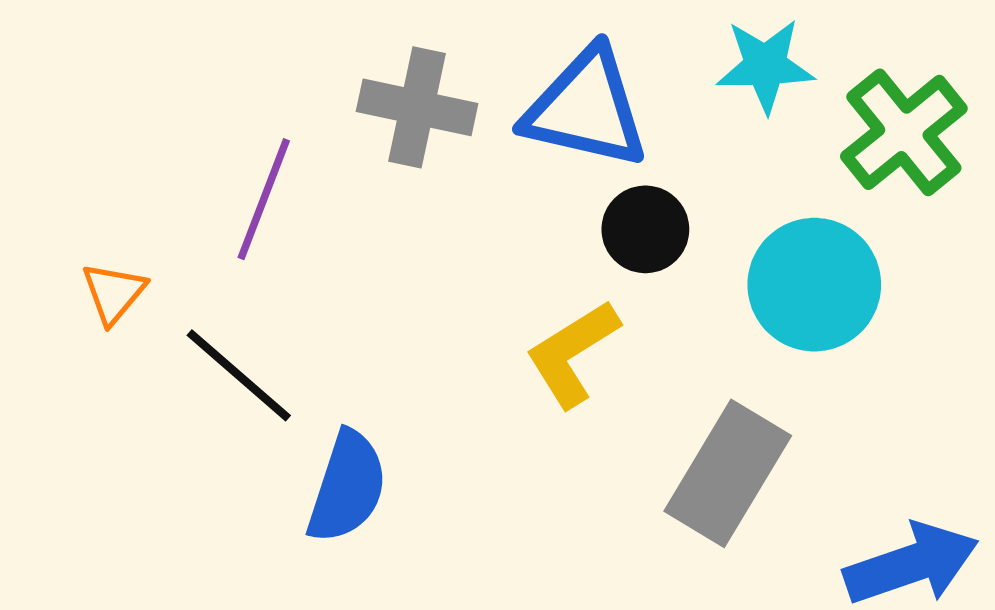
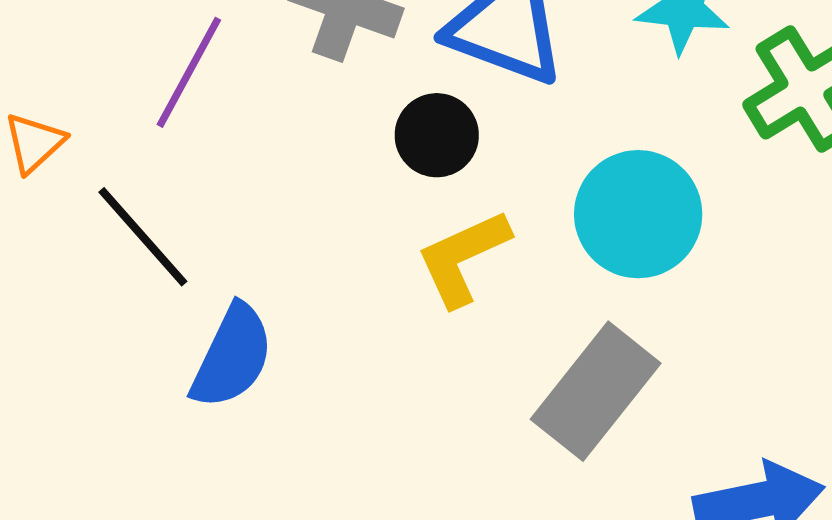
black circle: (645, 229) -> (437, 135), moved
cyan circle: (814, 285) -> (638, 214), moved

